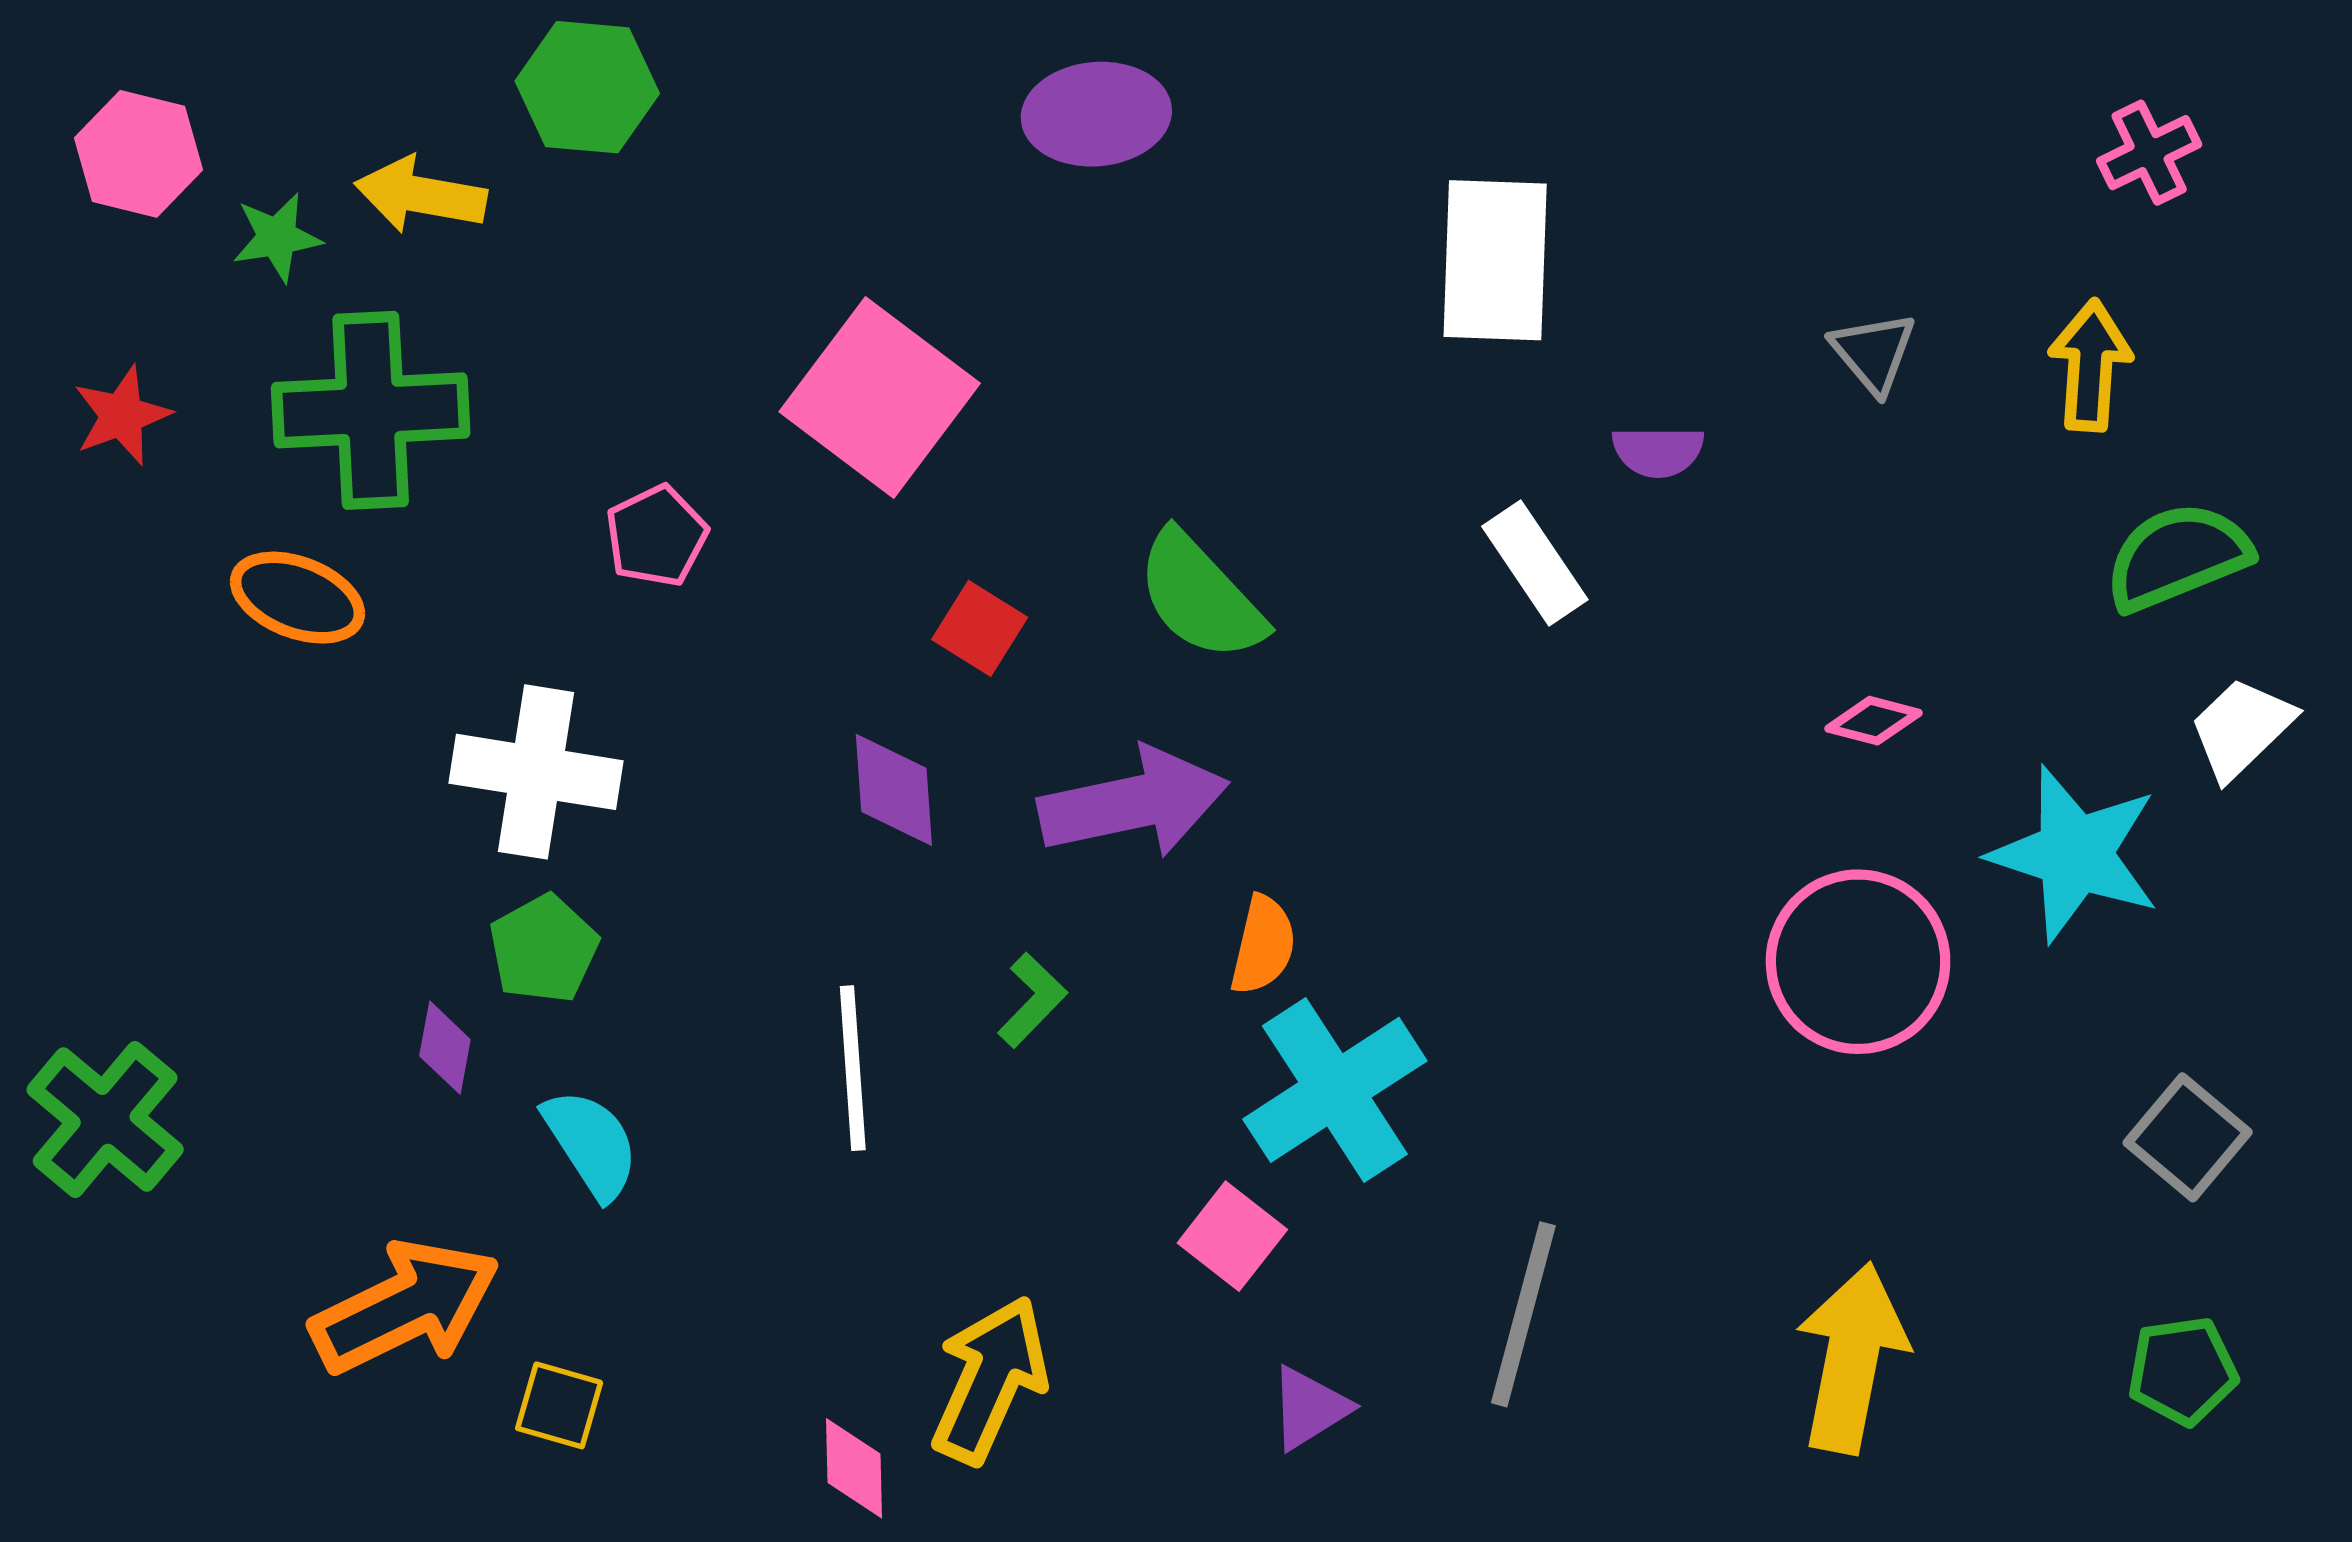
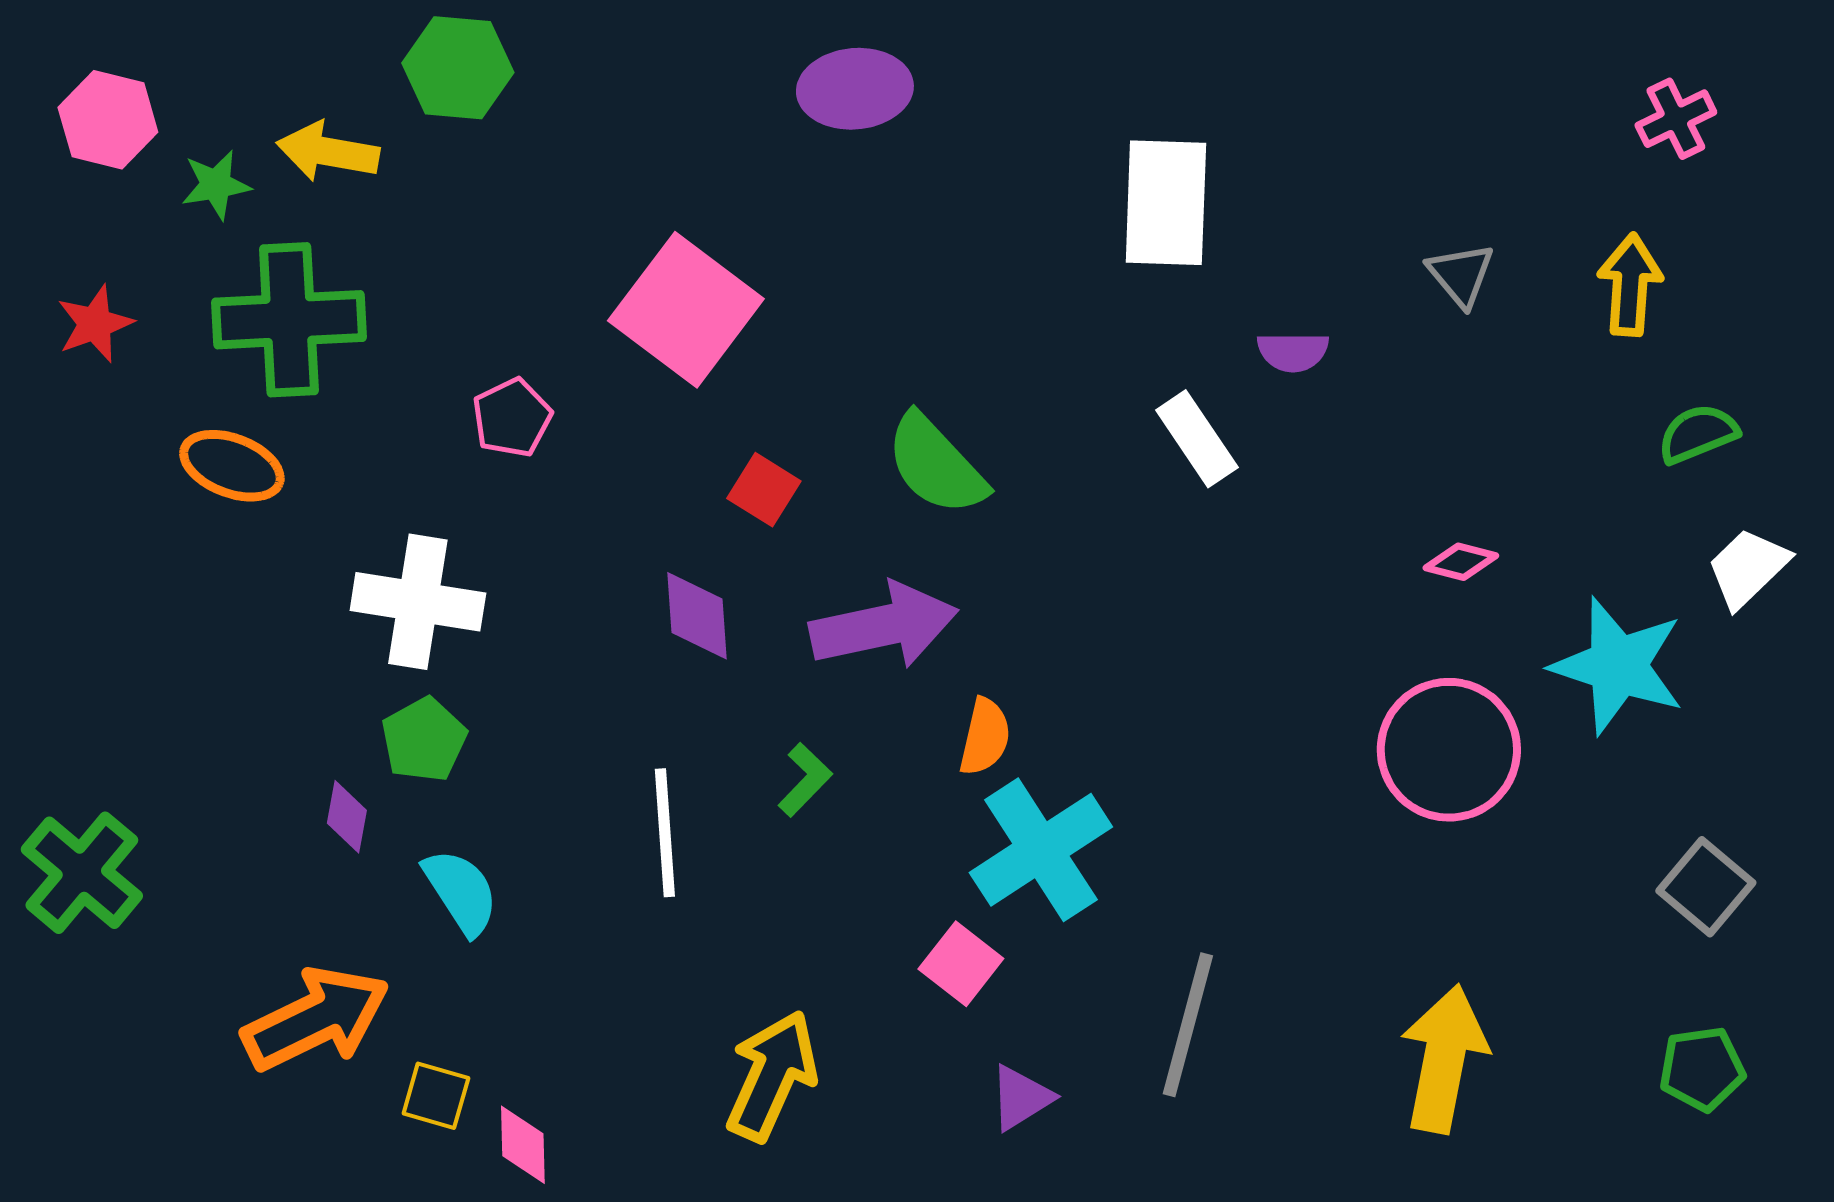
green semicircle: (2177, 557) -> (1698, 434), size x0.7
pink diamond: (854, 1468) -> (523, 1145), moved

